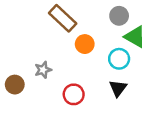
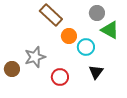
cyan circle: (119, 59) -> (86, 47), moved
gray star: (43, 70) -> (35, 57), size x1.5

